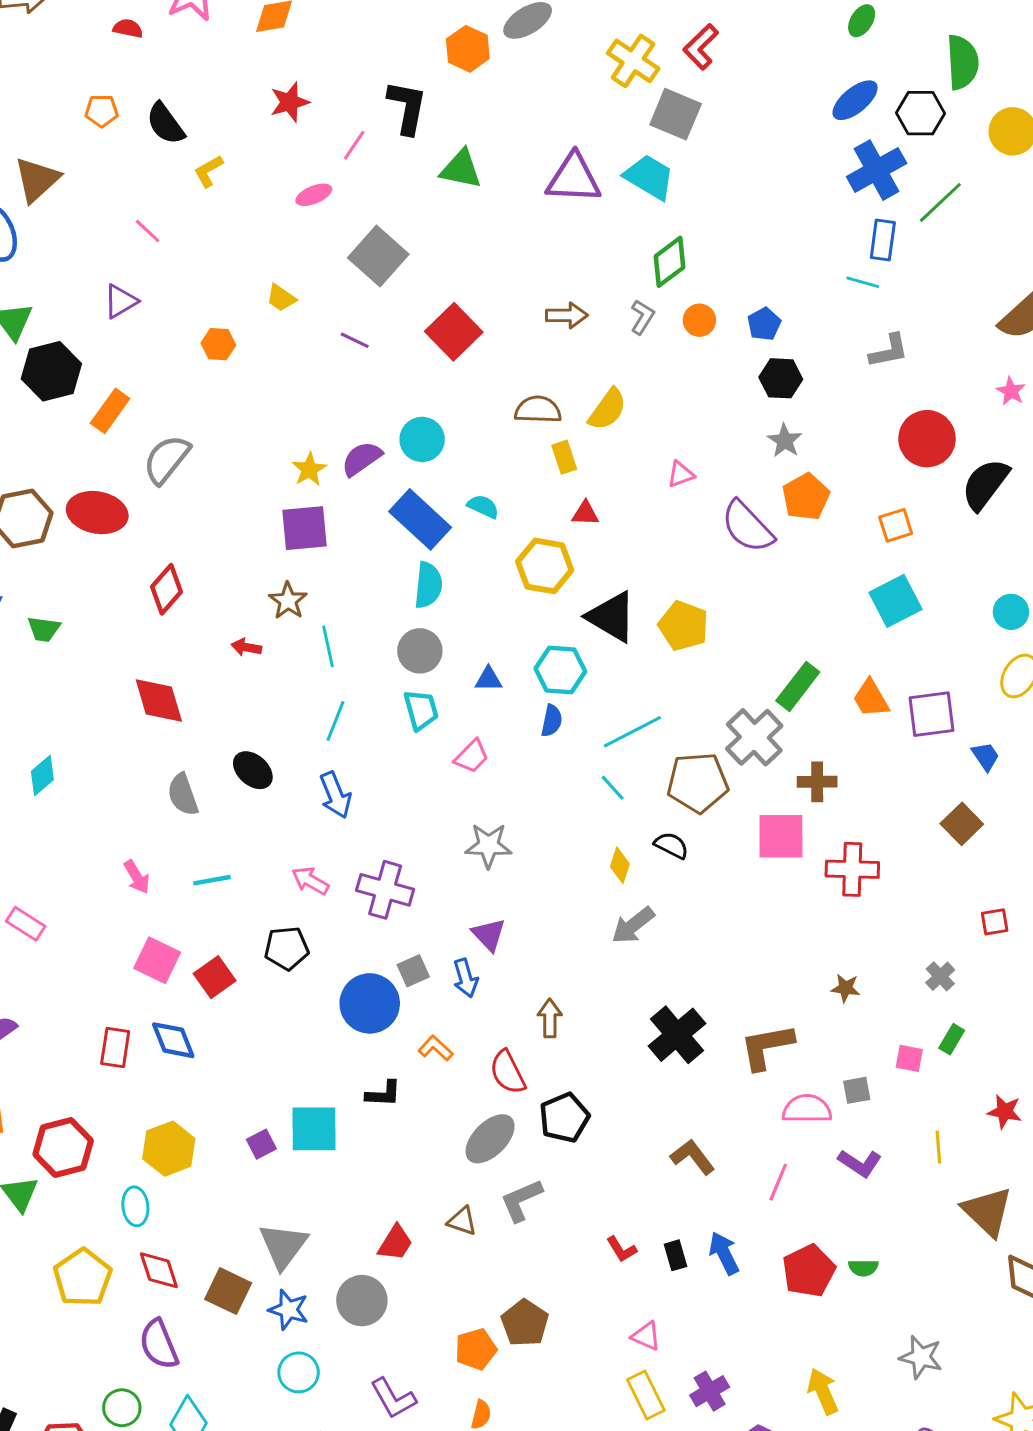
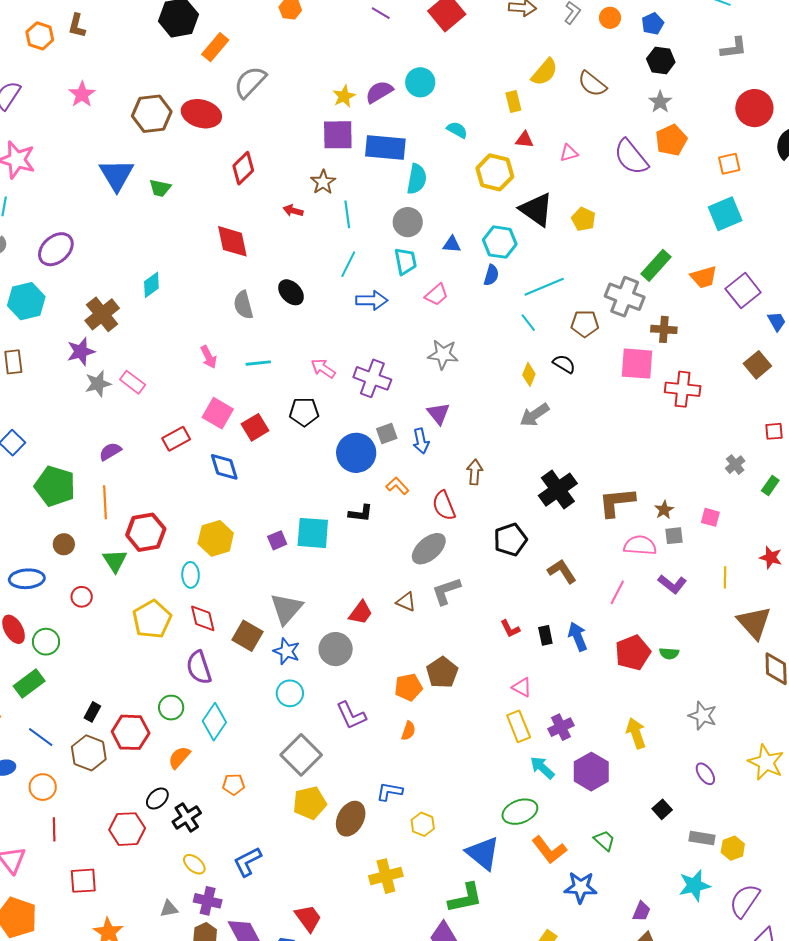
brown semicircle: (538, 410) -> (592, 84), moved, turned -148
pink triangle: (681, 474) -> (569, 153), moved
blue rectangle: (420, 519) -> (385, 148), moved, turned -42
yellow pentagon: (683, 626) -> (583, 219), size x0.7
orange trapezoid: (871, 699) -> (704, 277), turned -80
purple square: (932, 714) -> (743, 291), turned -36
gray cross: (754, 737) -> (625, 297), turned -30
brown pentagon: (698, 783) -> (585, 324), size x0.7
blue arrow: (335, 795) -> (372, 300), moved, turned -72
brown star: (846, 988) -> (664, 510), moved, turned 30
green rectangle: (952, 1039) -> (770, 485), moved
red rectangle: (115, 1048) -> (176, 439), moved, turned 48
black pentagon: (564, 1118) -> (510, 540), moved

